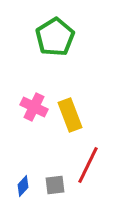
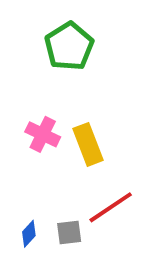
red line: (88, 165) -> (111, 207), turned 30

